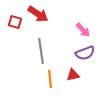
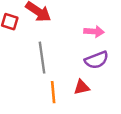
pink arrow: (83, 30) -> (94, 32), turned -42

